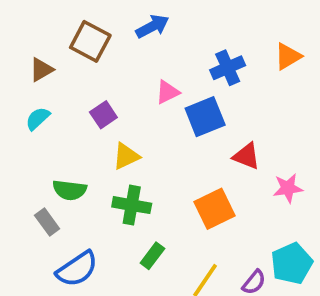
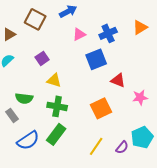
pink triangle: (167, 92) -> (79, 34), moved
yellow triangle: (126, 156) -> (54, 80), turned 42
green rectangle: (152, 256) -> (56, 134), moved, size x1.5

